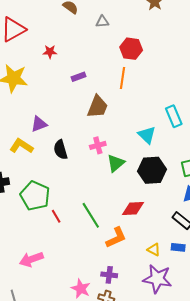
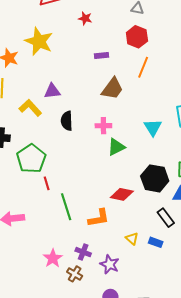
red hexagon: (131, 49) -> (137, 37), moved
red star: (50, 52) -> (85, 18), moved
black hexagon: (152, 170) -> (155, 178), moved
green line: (91, 215) -> (66, 207), moved
purple star: (157, 279) -> (110, 264), moved, size x0.7

